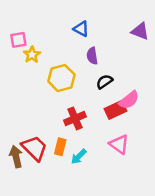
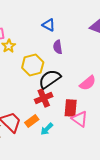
black semicircle: (104, 82) -> (50, 79), moved, size x1.6
red rectangle: (116, 110) -> (71, 108), moved, turned -60
orange rectangle: (60, 147) -> (32, 121), turned 40

